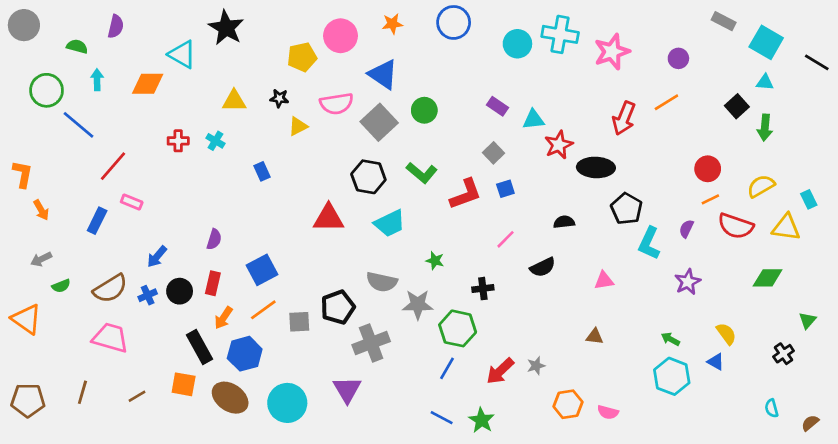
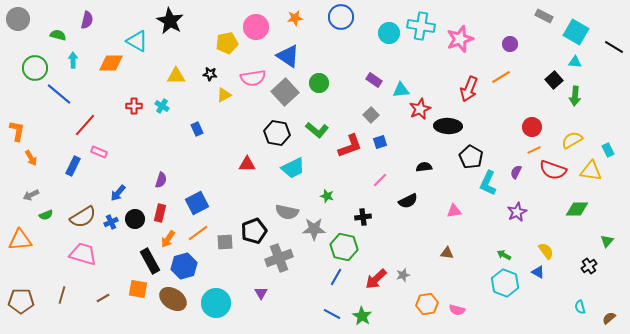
red triangle: (329, 218) -> (247, 164), size x0.7
orange triangle: (27, 319) -> (20, 240), turned -40
purple triangle: (347, 390) -> (261, 293), size x0.6

